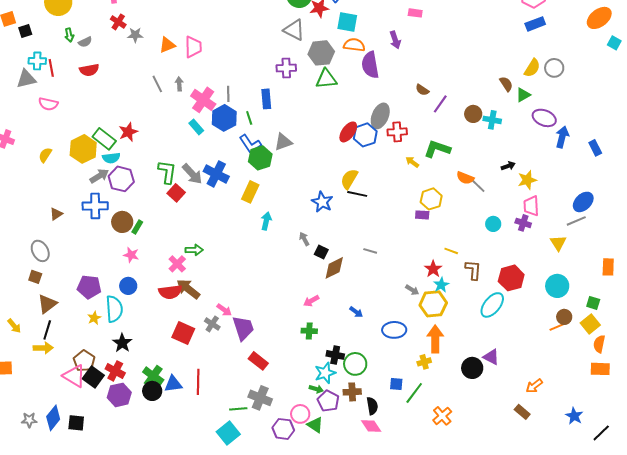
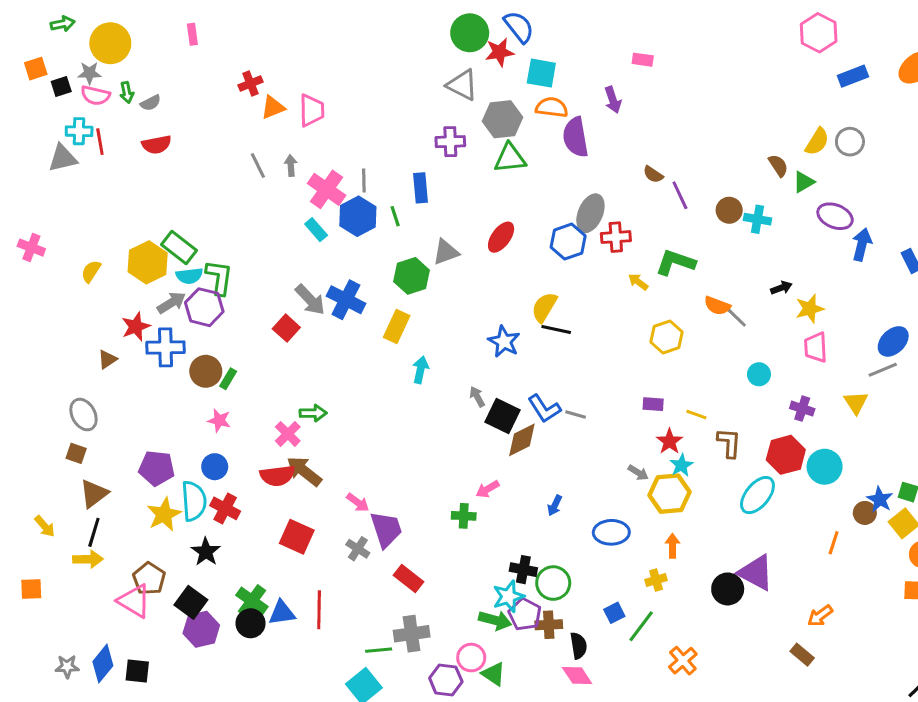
red cross: (118, 22) -> (250, 83), moved, turned 35
blue rectangle: (535, 24) -> (853, 76), moved
gray star: (135, 35) -> (89, 73), moved
pink semicircle: (48, 104) -> (95, 95), moved
purple line: (440, 104) -> (680, 195), turned -60
red star: (128, 132) -> (136, 327), moved
red ellipse: (348, 132) -> (501, 237), moved
blue L-shape: (250, 144) -> (544, 409), moved
green L-shape: (167, 172) -> (219, 277), moved
purple rectangle: (422, 215) -> (653, 404), moved
purple cross: (523, 223) -> (802, 409), moved
black square: (321, 252) -> (502, 416), size x1.6
cyan circle: (557, 286) -> (825, 467), moved
blue arrow: (356, 312) -> (555, 505), turned 80
yellow star: (94, 318) -> (164, 514), size x1.6
gray cross: (212, 324) -> (358, 549), moved
orange line: (557, 327) -> (834, 543), moved, turned -49
green cross: (309, 331) -> (464, 516), moved
orange arrow: (435, 339) -> (672, 546), size x0.6
purple triangle: (491, 357) -> (756, 573), size x1.5
red cross: (115, 371) -> (225, 508), moved
black square: (93, 377) -> (191, 602), moved
blue square: (396, 384) -> (614, 613), turned -32
green arrow: (316, 389) -> (495, 620), size x1.5
gray cross: (260, 398) -> (412, 634), turned -30
purple pentagon: (328, 401) -> (525, 614), moved
blue star: (574, 416) -> (880, 500), moved

